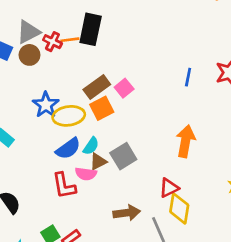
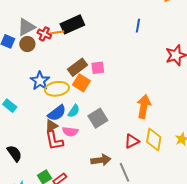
black rectangle: (91, 29) -> (72, 24), turned 55
blue line: (188, 77) -> (138, 26), moved
pink square: (124, 88) -> (98, 68), turned 32
orange square: (102, 108) -> (81, 83), turned -30
brown triangle: (98, 162) -> (51, 126), moved
yellow diamond: (179, 208) -> (154, 140), moved

